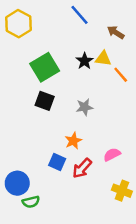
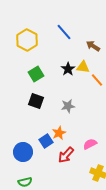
yellow hexagon: (18, 24) -> (27, 40), moved
green square: (45, 67) -> (36, 74), size x0.7
blue square: (57, 162) -> (46, 141), moved, turned 32
blue circle: (17, 183) -> (23, 152), moved

